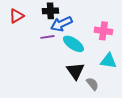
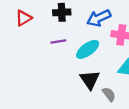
blue arrow: (61, 24) -> (99, 18), moved
cyan ellipse: (73, 44) -> (88, 49), turned -70

